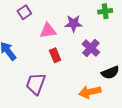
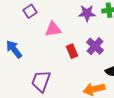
purple star: (73, 24) -> (87, 13), moved
red rectangle: (55, 55) -> (72, 51), moved

